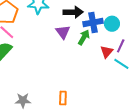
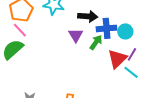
red triangle: (107, 52) -> (117, 59), size x1.5

